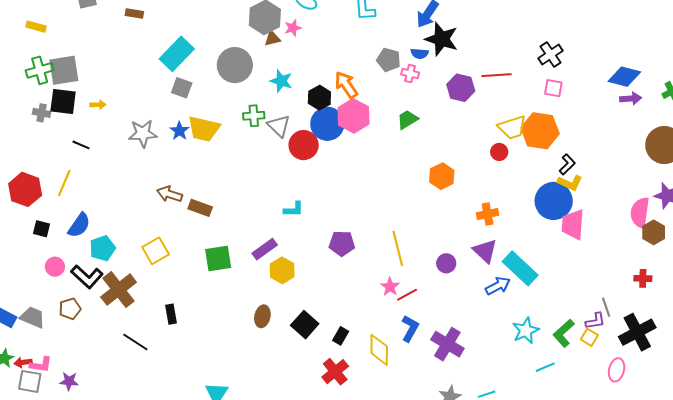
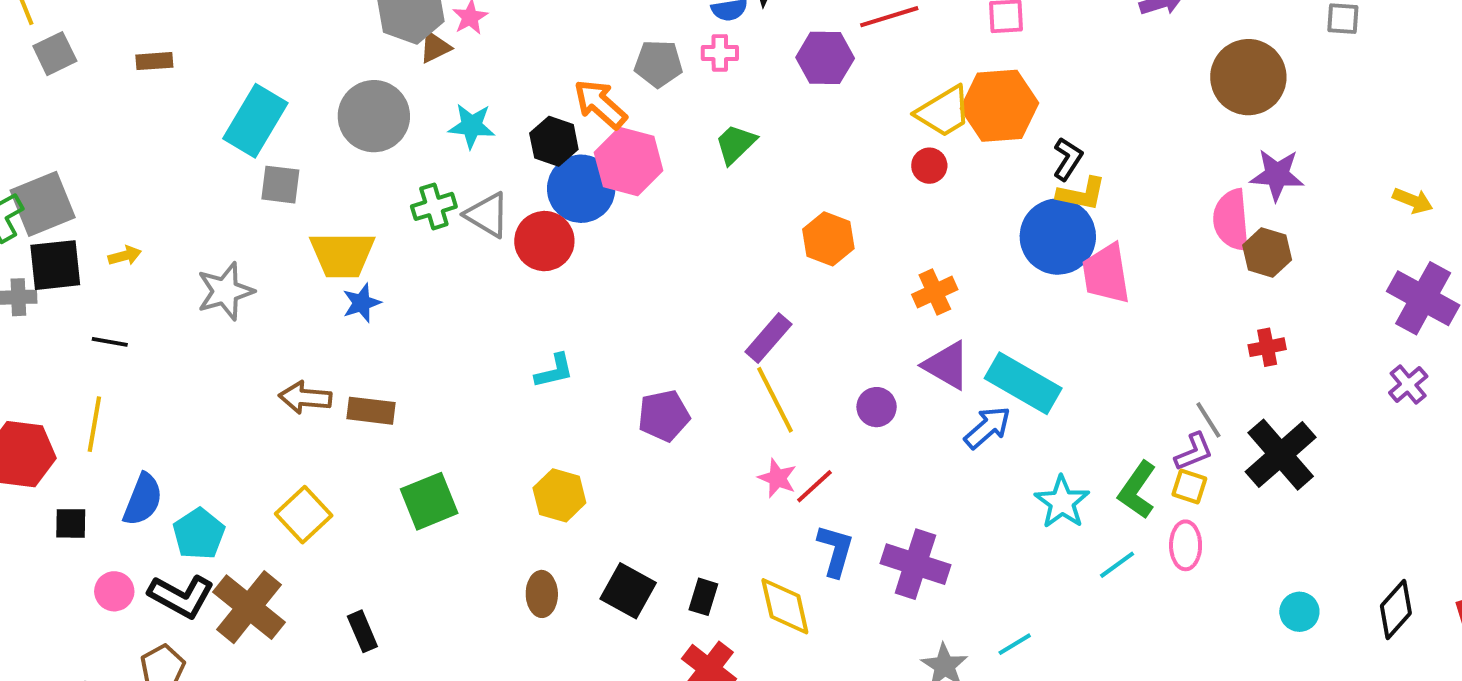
gray pentagon: (389, 60) -> (658, 64), moved
blue star: (179, 131) -> (362, 303), moved, turned 30
purple rectangle: (265, 249) -> (768, 338), moved
pink ellipse: (617, 370) -> (1186, 545), moved

